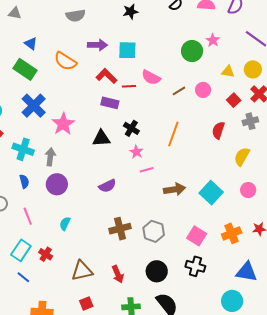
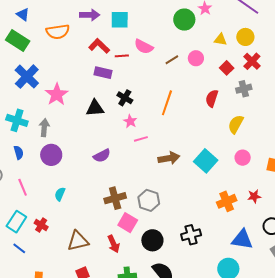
orange semicircle: (65, 61) -> (58, 32), turned -40
pink square: (197, 236) -> (128, 223), moved
black cross: (195, 266) -> (191, 235), turned -30

